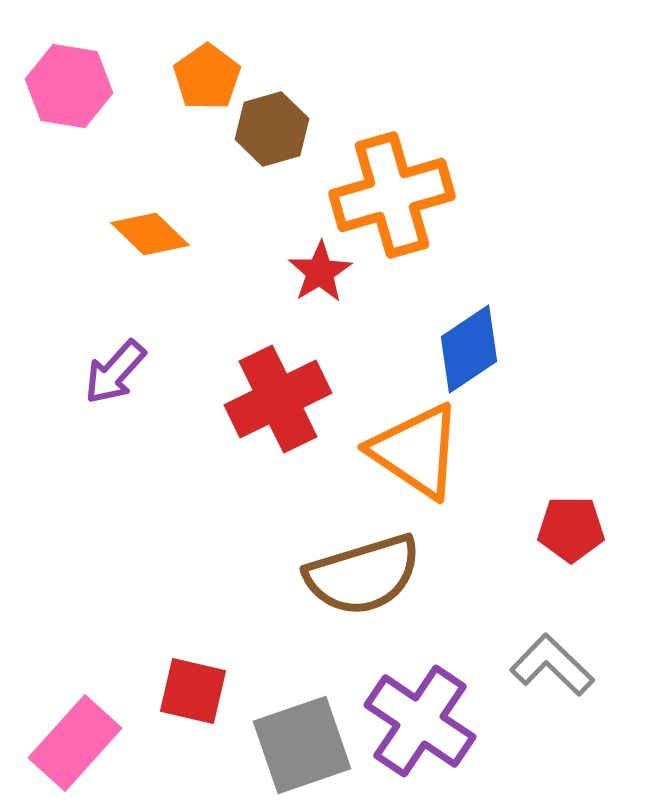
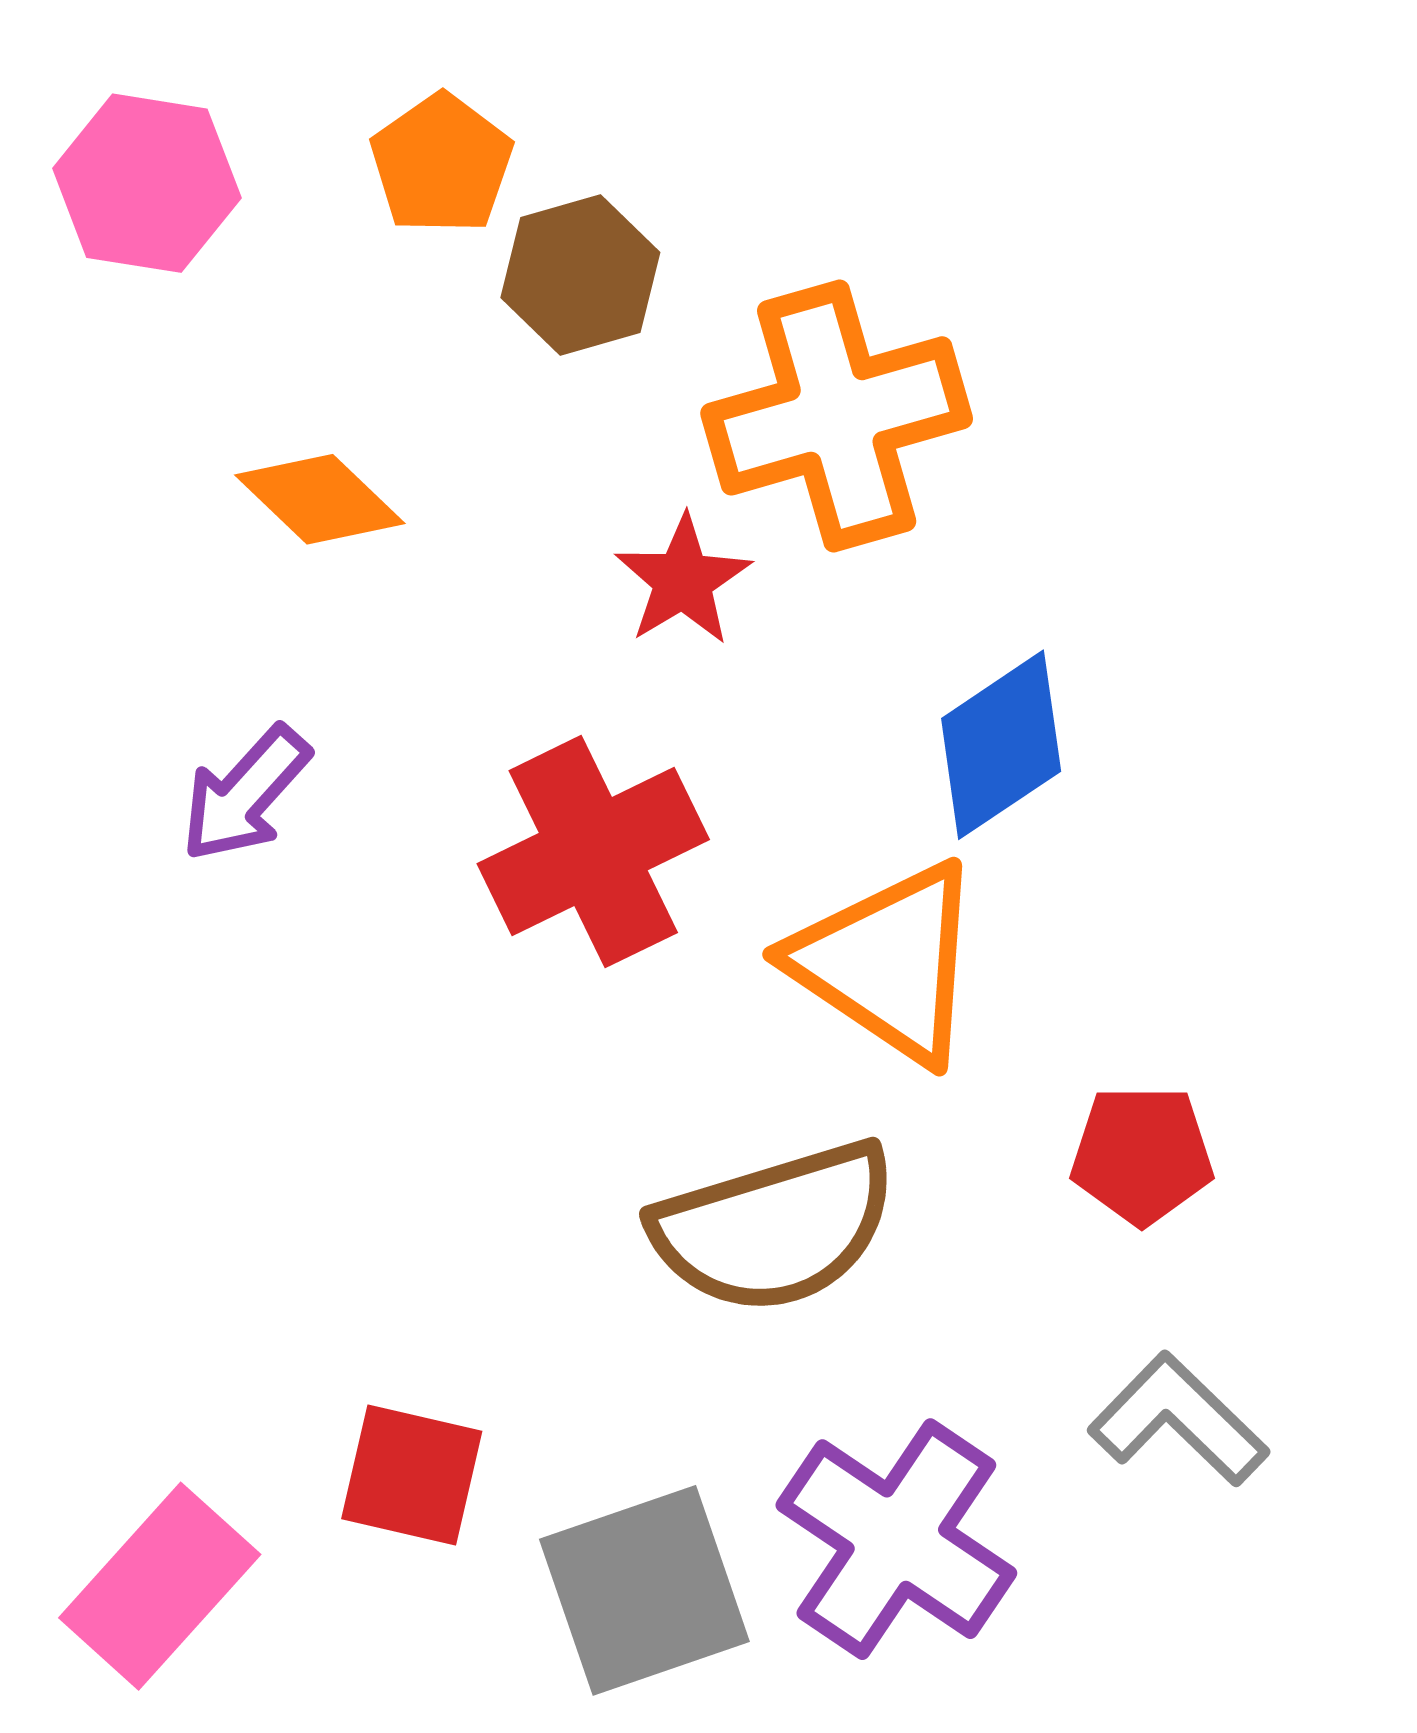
red pentagon: (571, 529) -> (1142, 1155), moved

